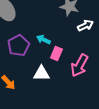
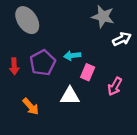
cyan arrow: (43, 39) -> (72, 56), turned -32
pink arrow: (79, 65) -> (115, 86), size x0.7

